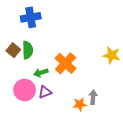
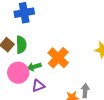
pink circle: (25, 90) -> (18, 73), moved

